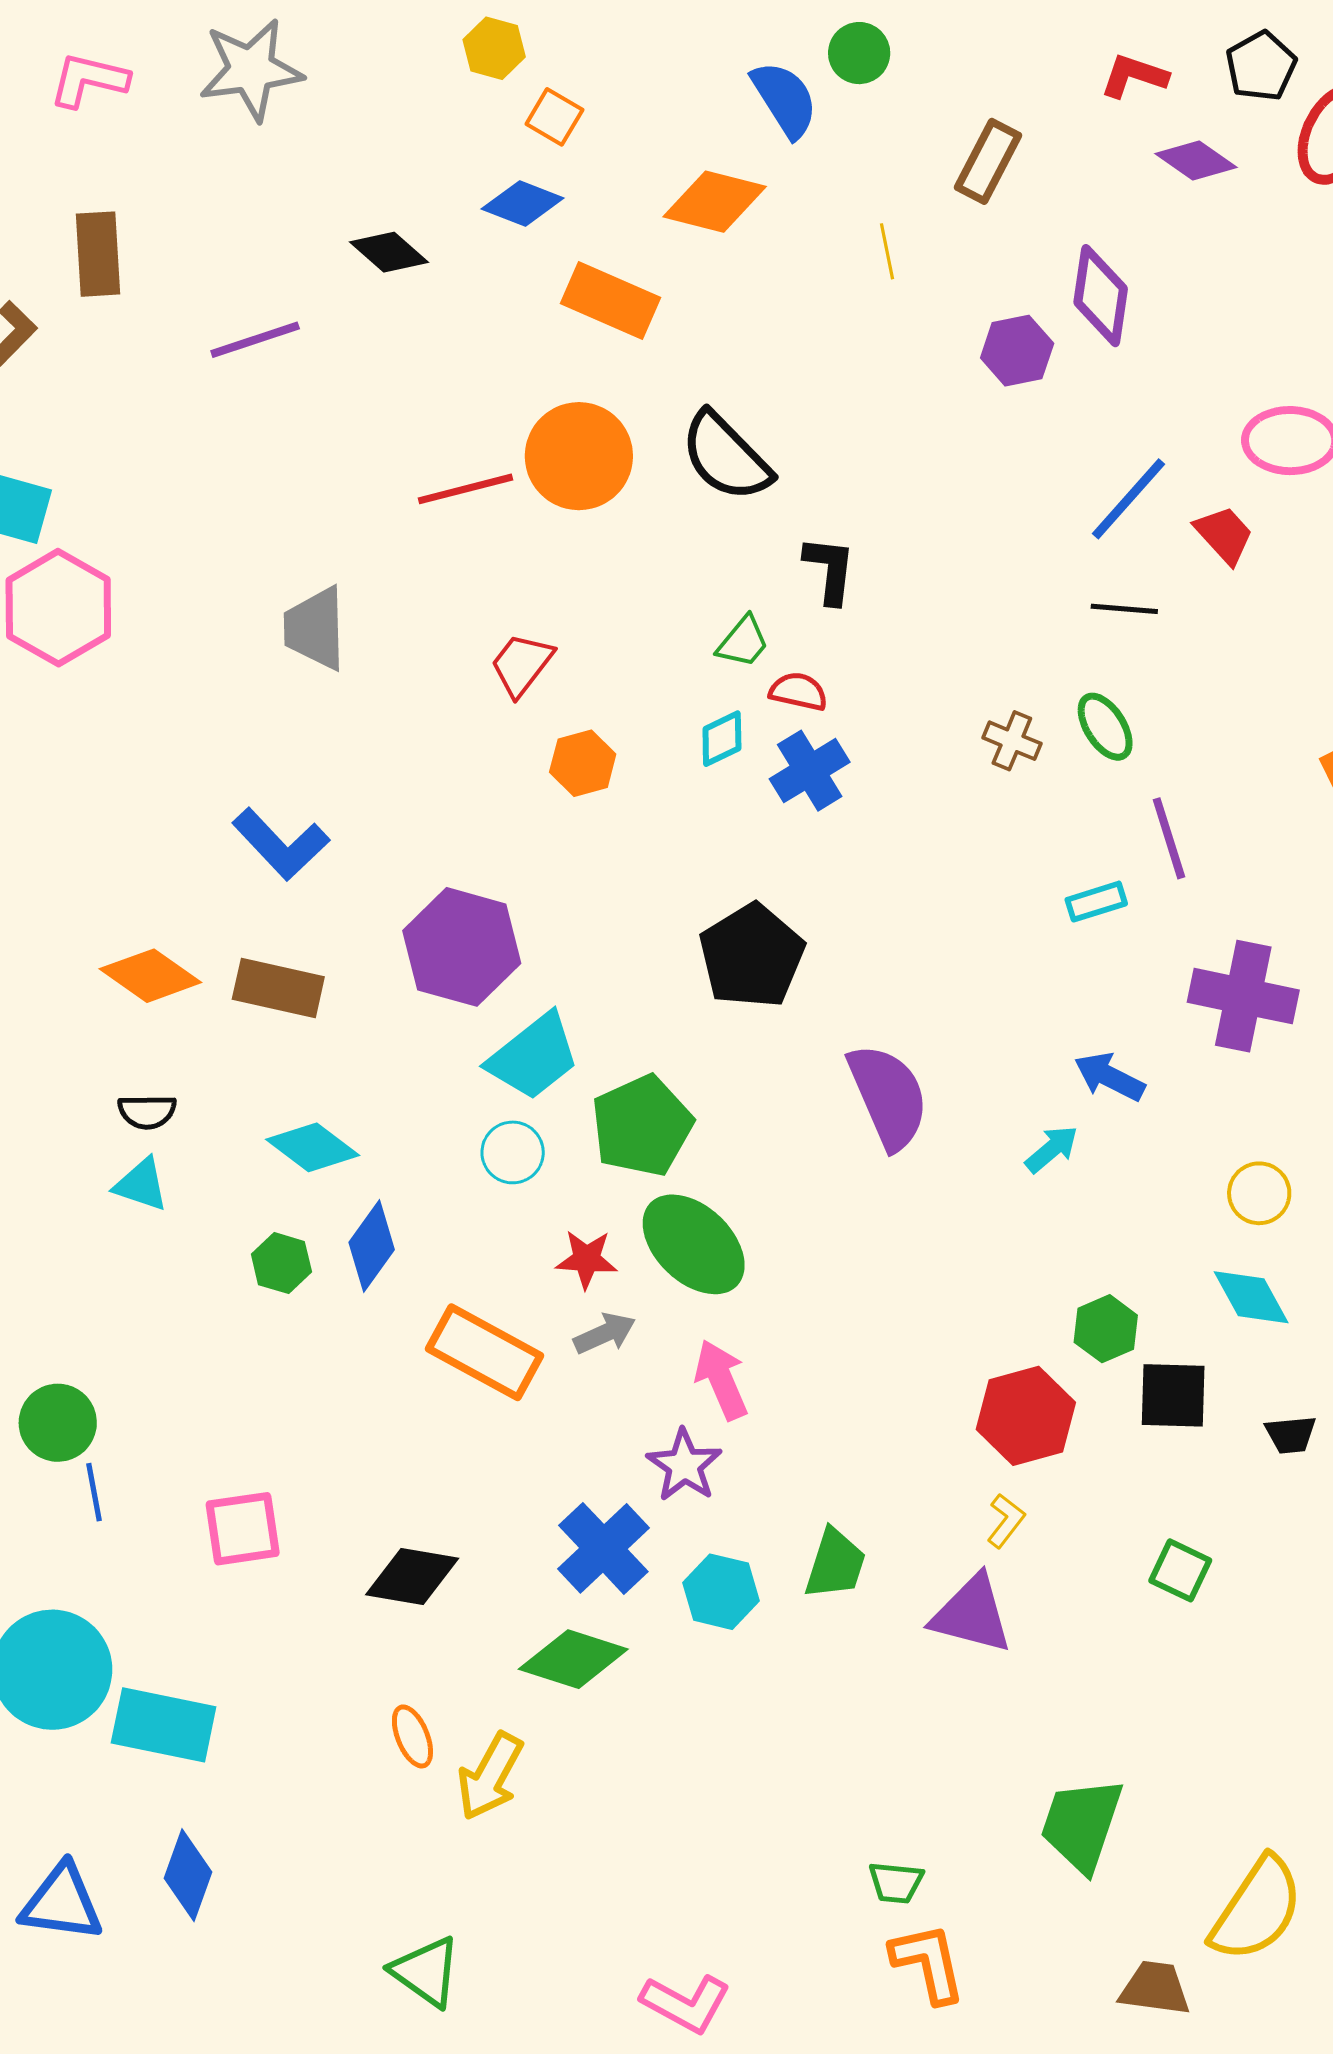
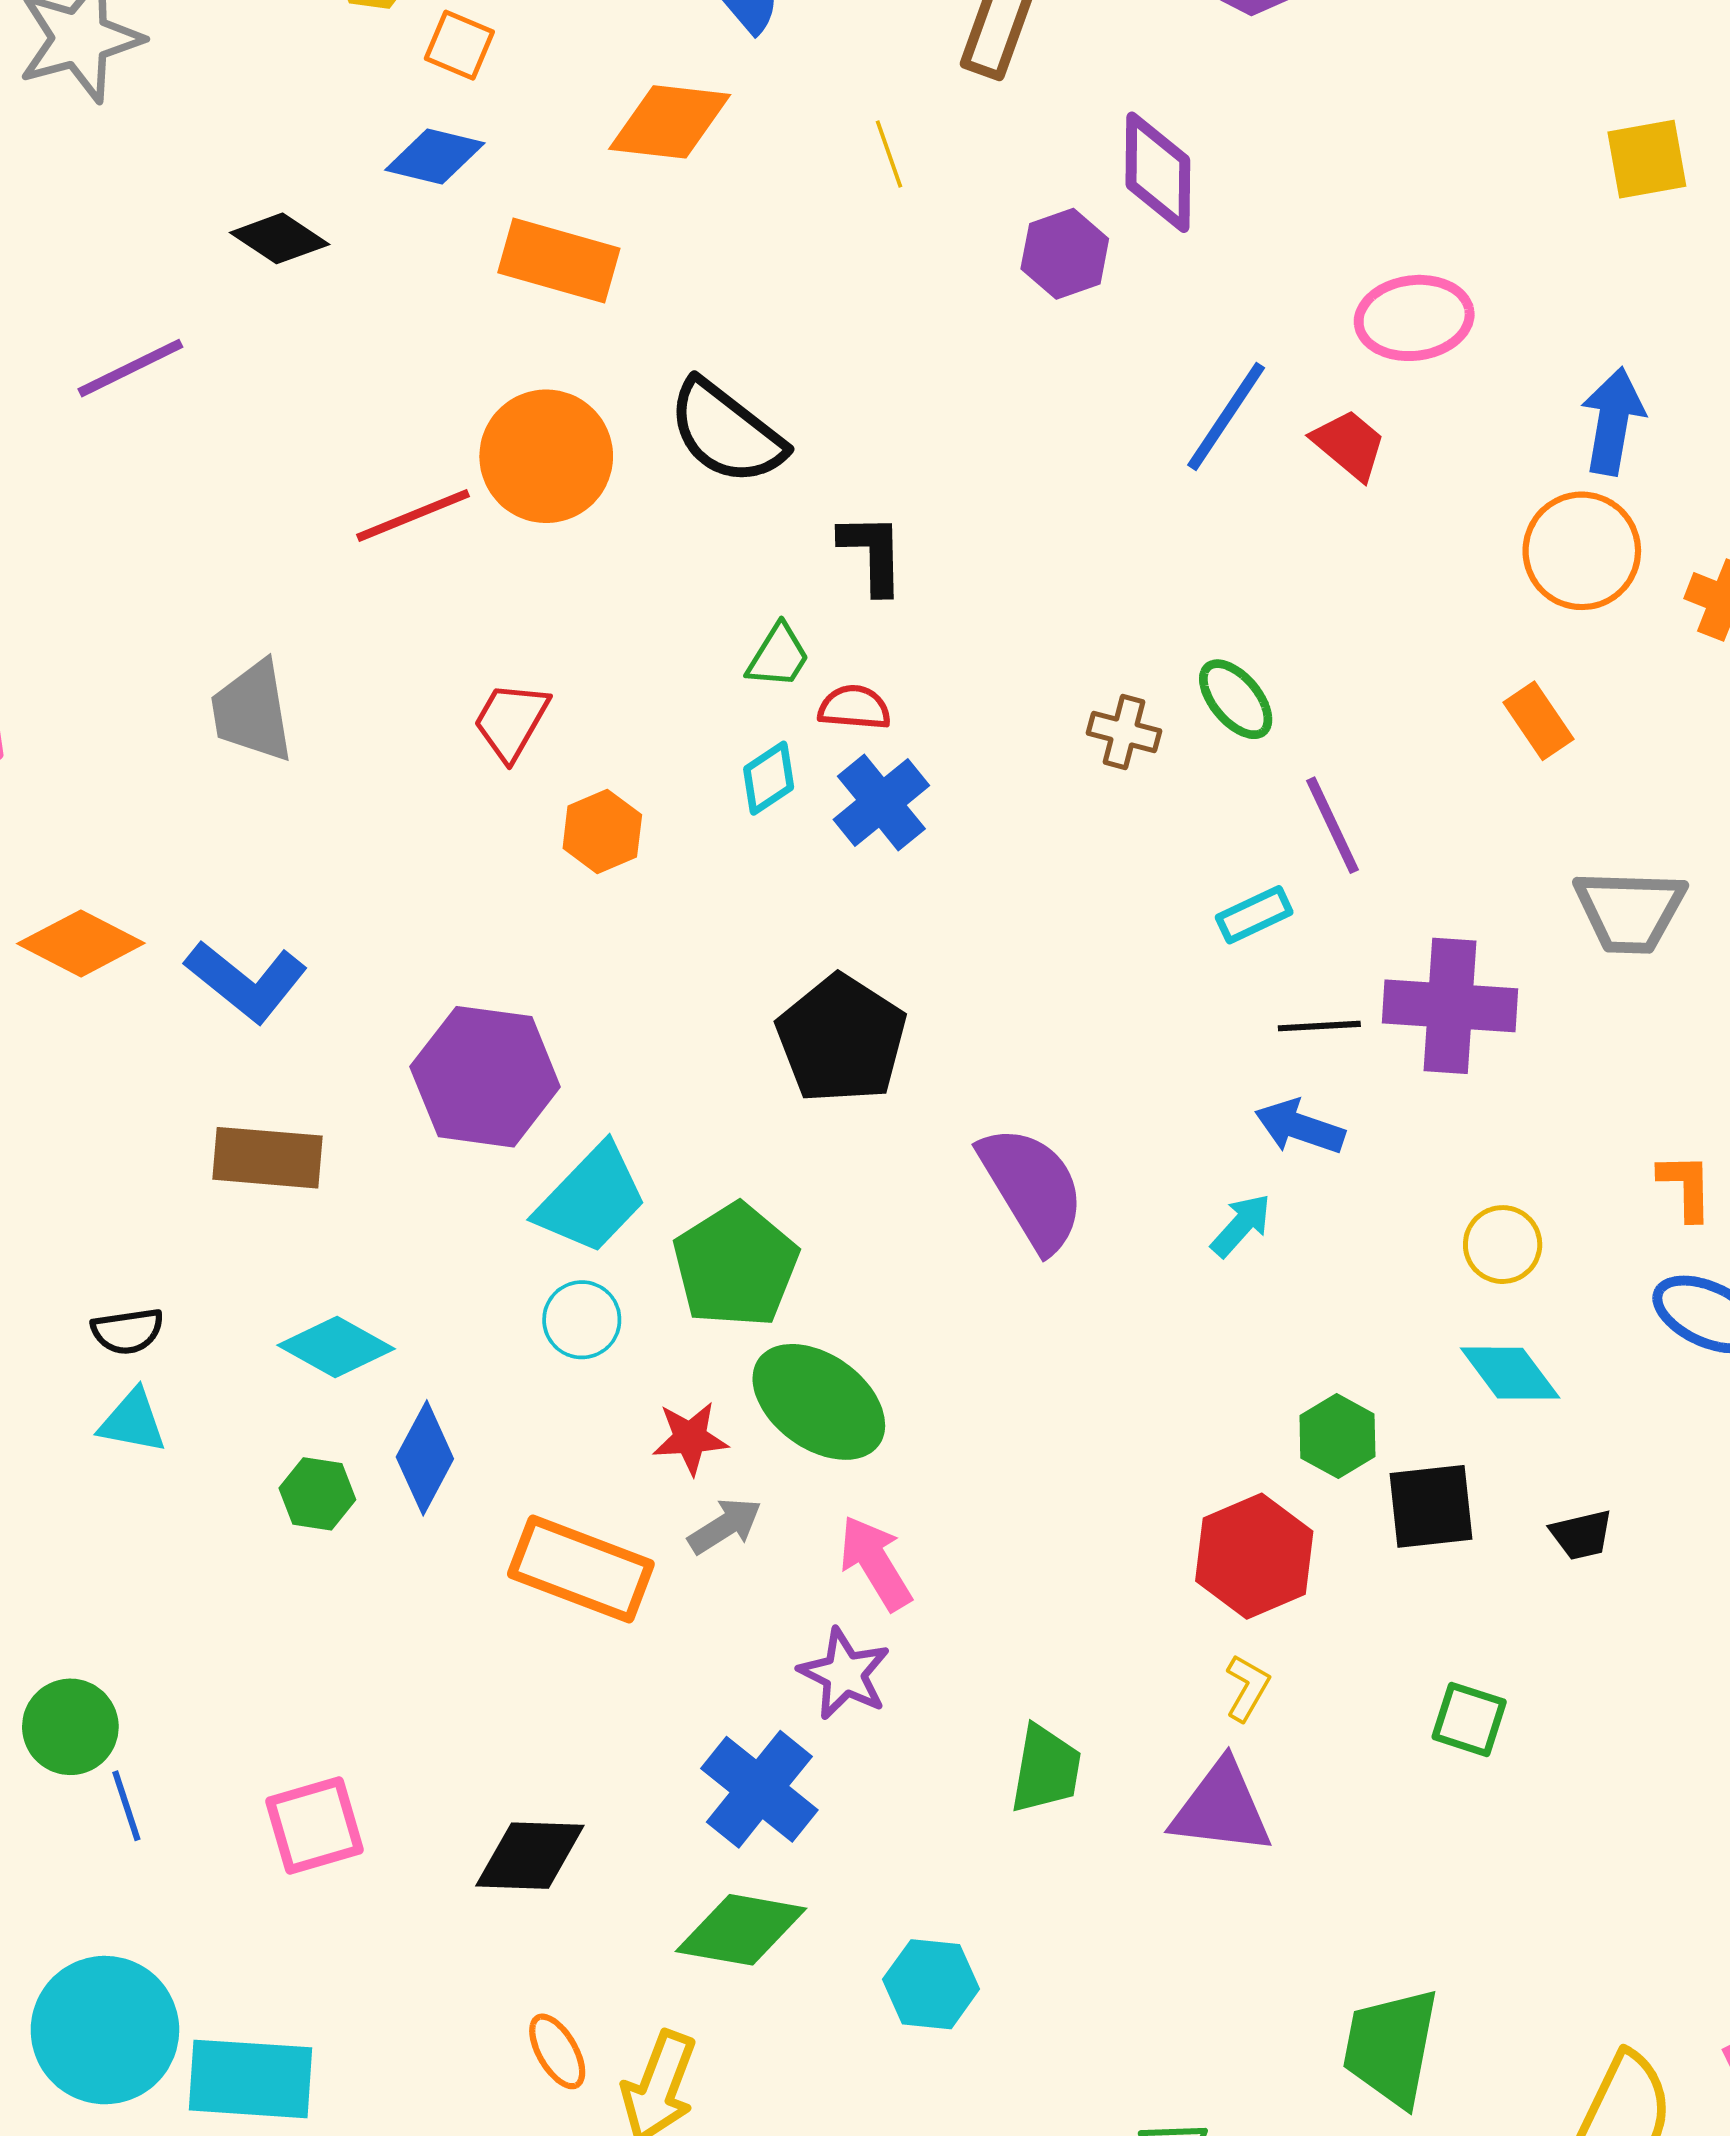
black line: (1124, 609) -> (1319, 1026), moved
orange diamond: (150, 976) -> (81, 943), moved
cyan hexagon: (721, 1592) -> (931, 1984), moved

